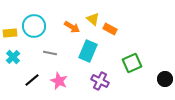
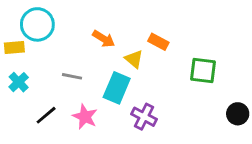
yellow triangle: (93, 19) -> (134, 59), moved
cyan circle: (34, 26) -> (37, 24), moved
cyan rectangle: (88, 51) -> (117, 88), moved
green square: (132, 63) -> (203, 71), moved, turned 30

